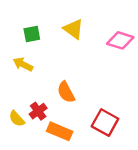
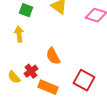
green square: (32, 34) -> (26, 10), turned 32
yellow arrow: (23, 64) -> (19, 34), turned 56

